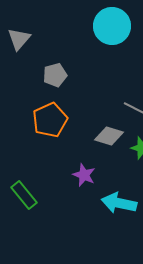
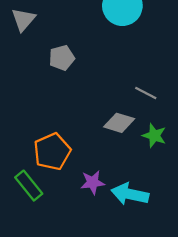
orange pentagon: (50, 120) -> (52, 152), moved
purple star: (84, 175) -> (93, 182), moved, turned -30

